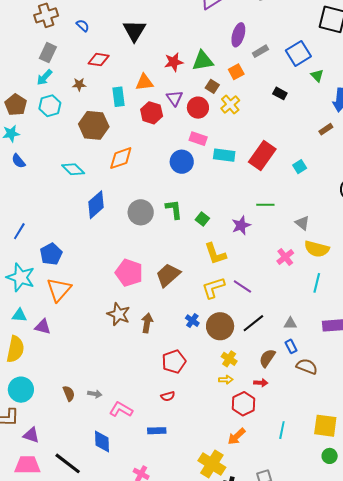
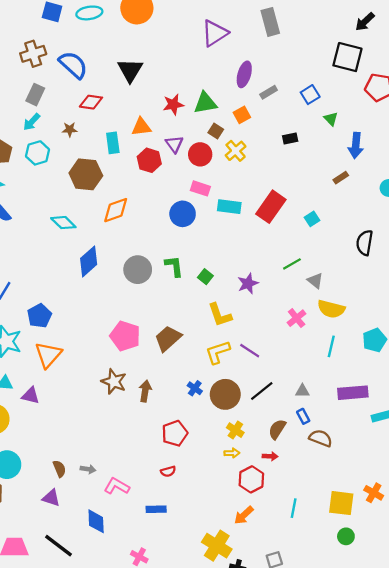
blue semicircle: (83, 26) -> (73, 65), size x2.0
blue square: (298, 53) -> (310, 95), size x0.7
black rectangle: (280, 93) -> (290, 139), turned -40
green line: (265, 205) -> (292, 264), moved, turned -30
purple triangle: (31, 435) -> (51, 498), moved

